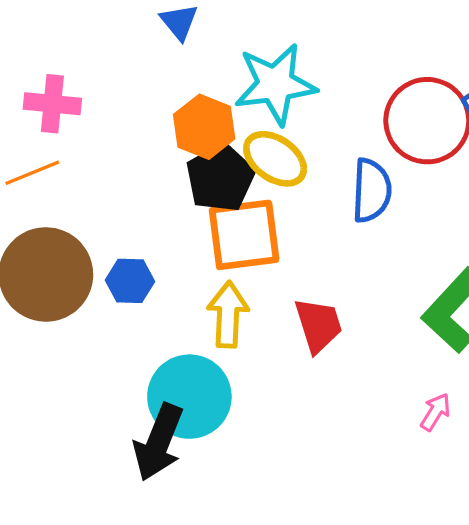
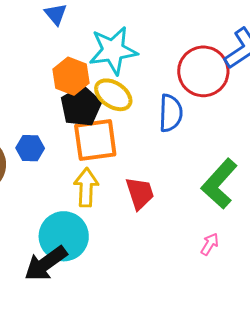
blue hexagon: (130, 281) -> (30, 148), moved
black arrow: (159, 442) -> (46, 263), turned 33

